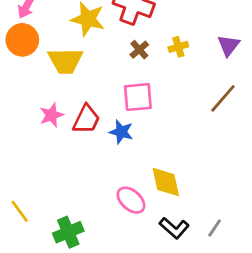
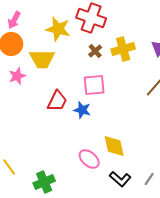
yellow cross: (178, 47) -> (123, 49), size x1.6
pink star: (52, 115) -> (17, 76), moved

